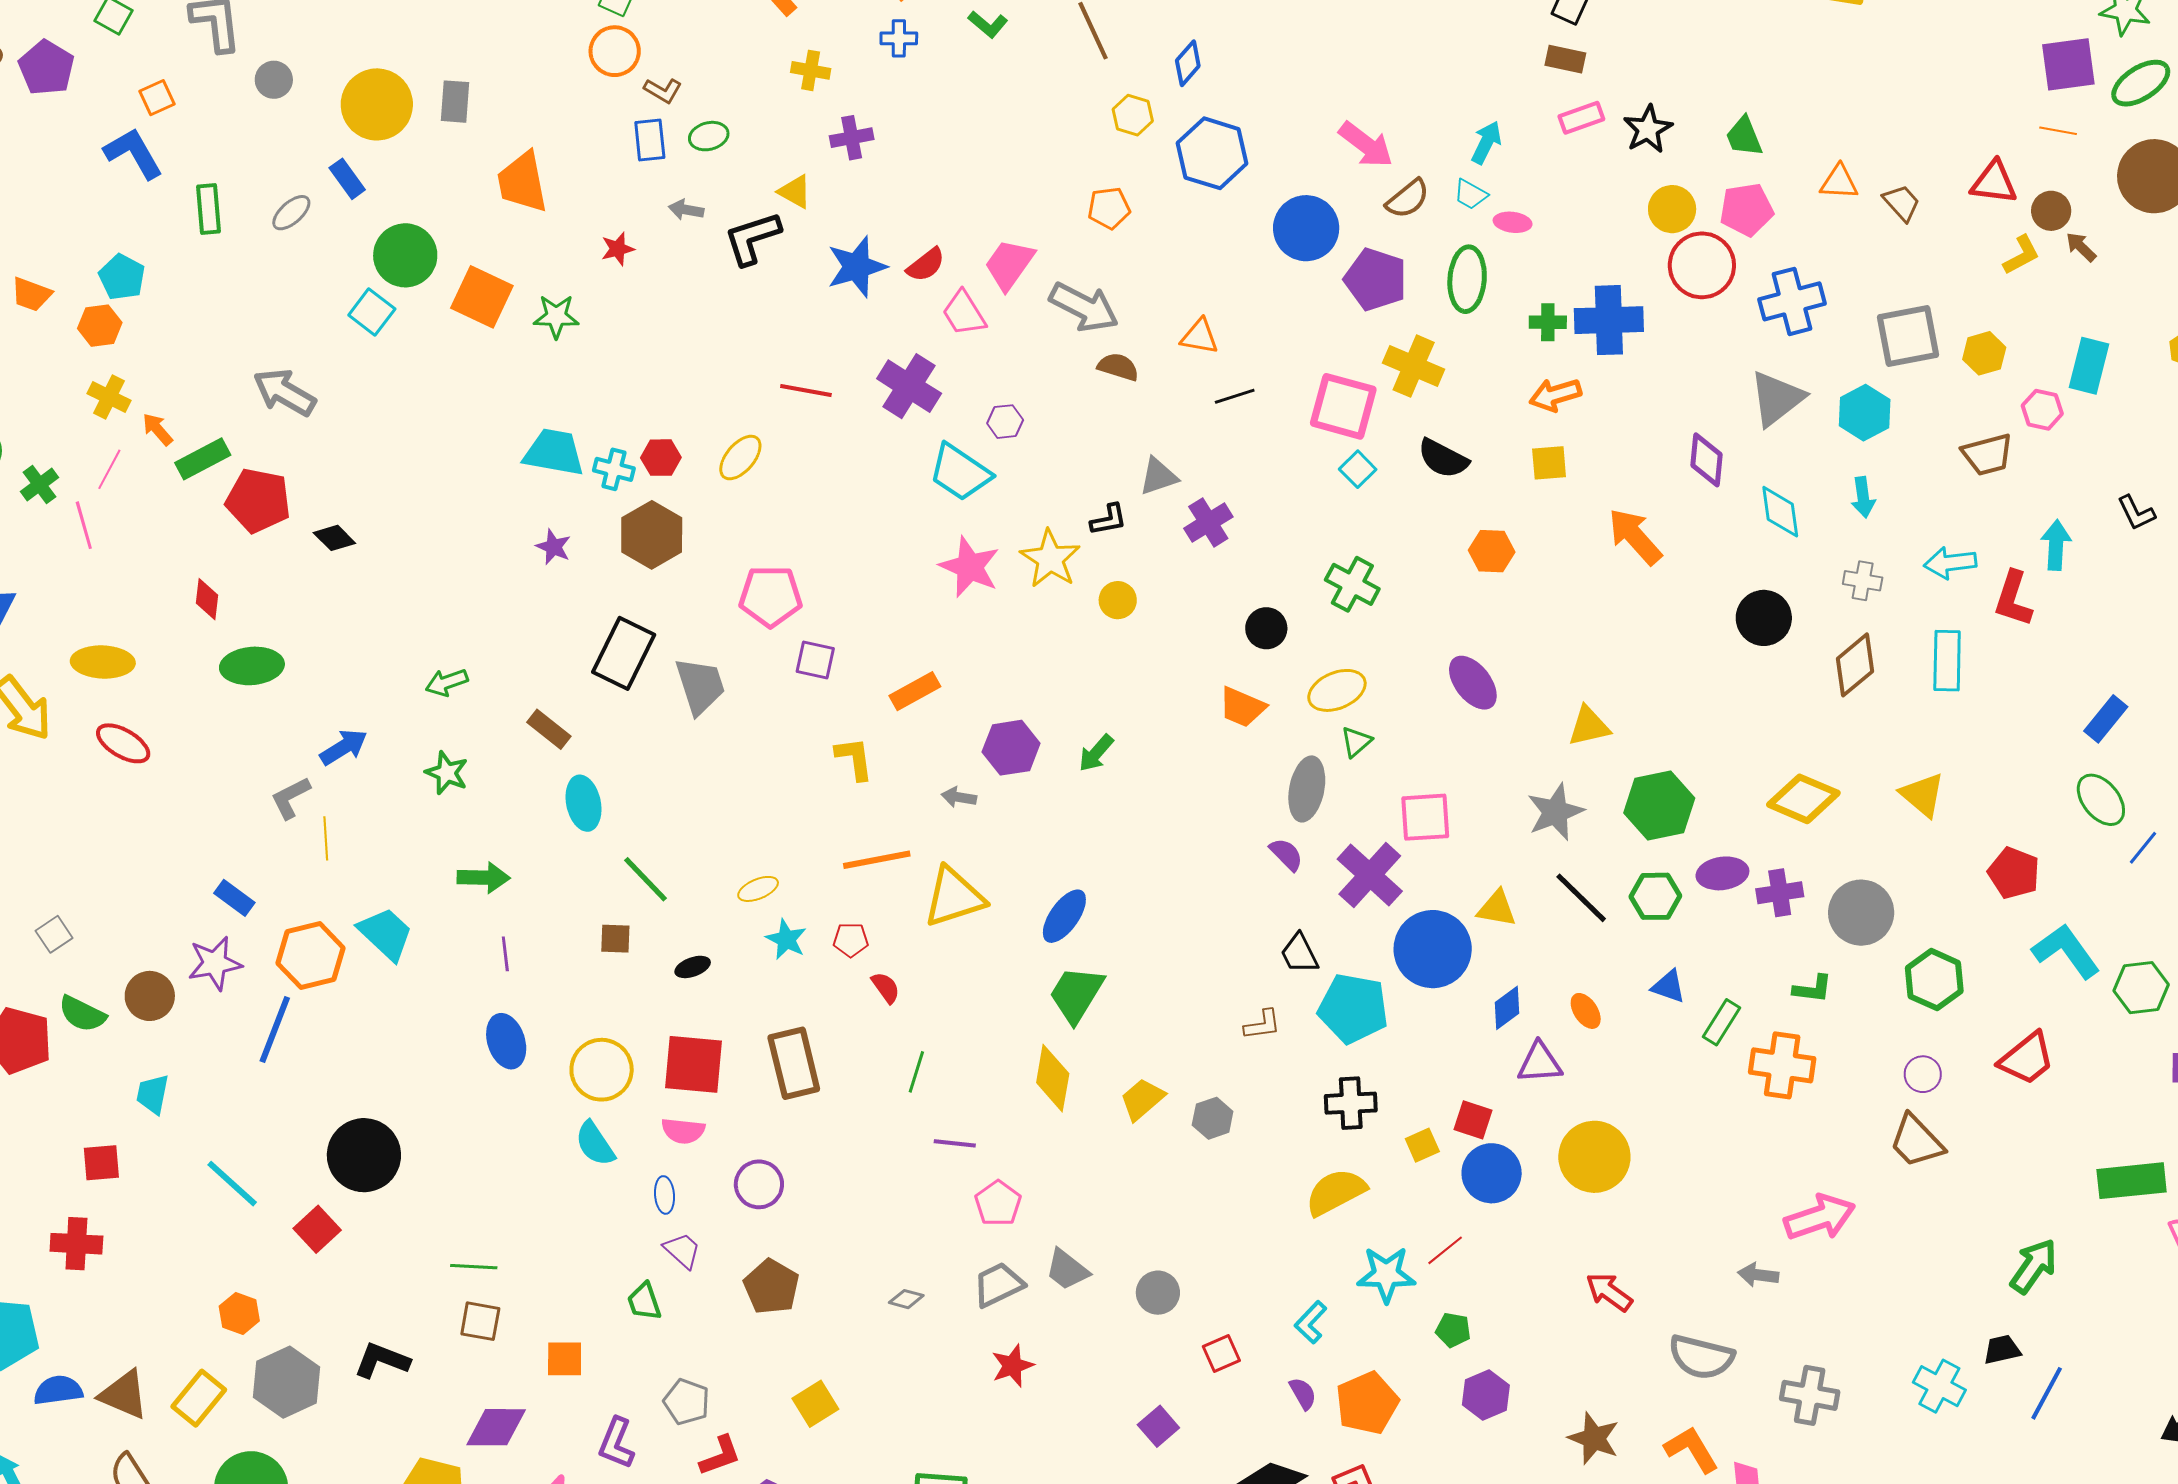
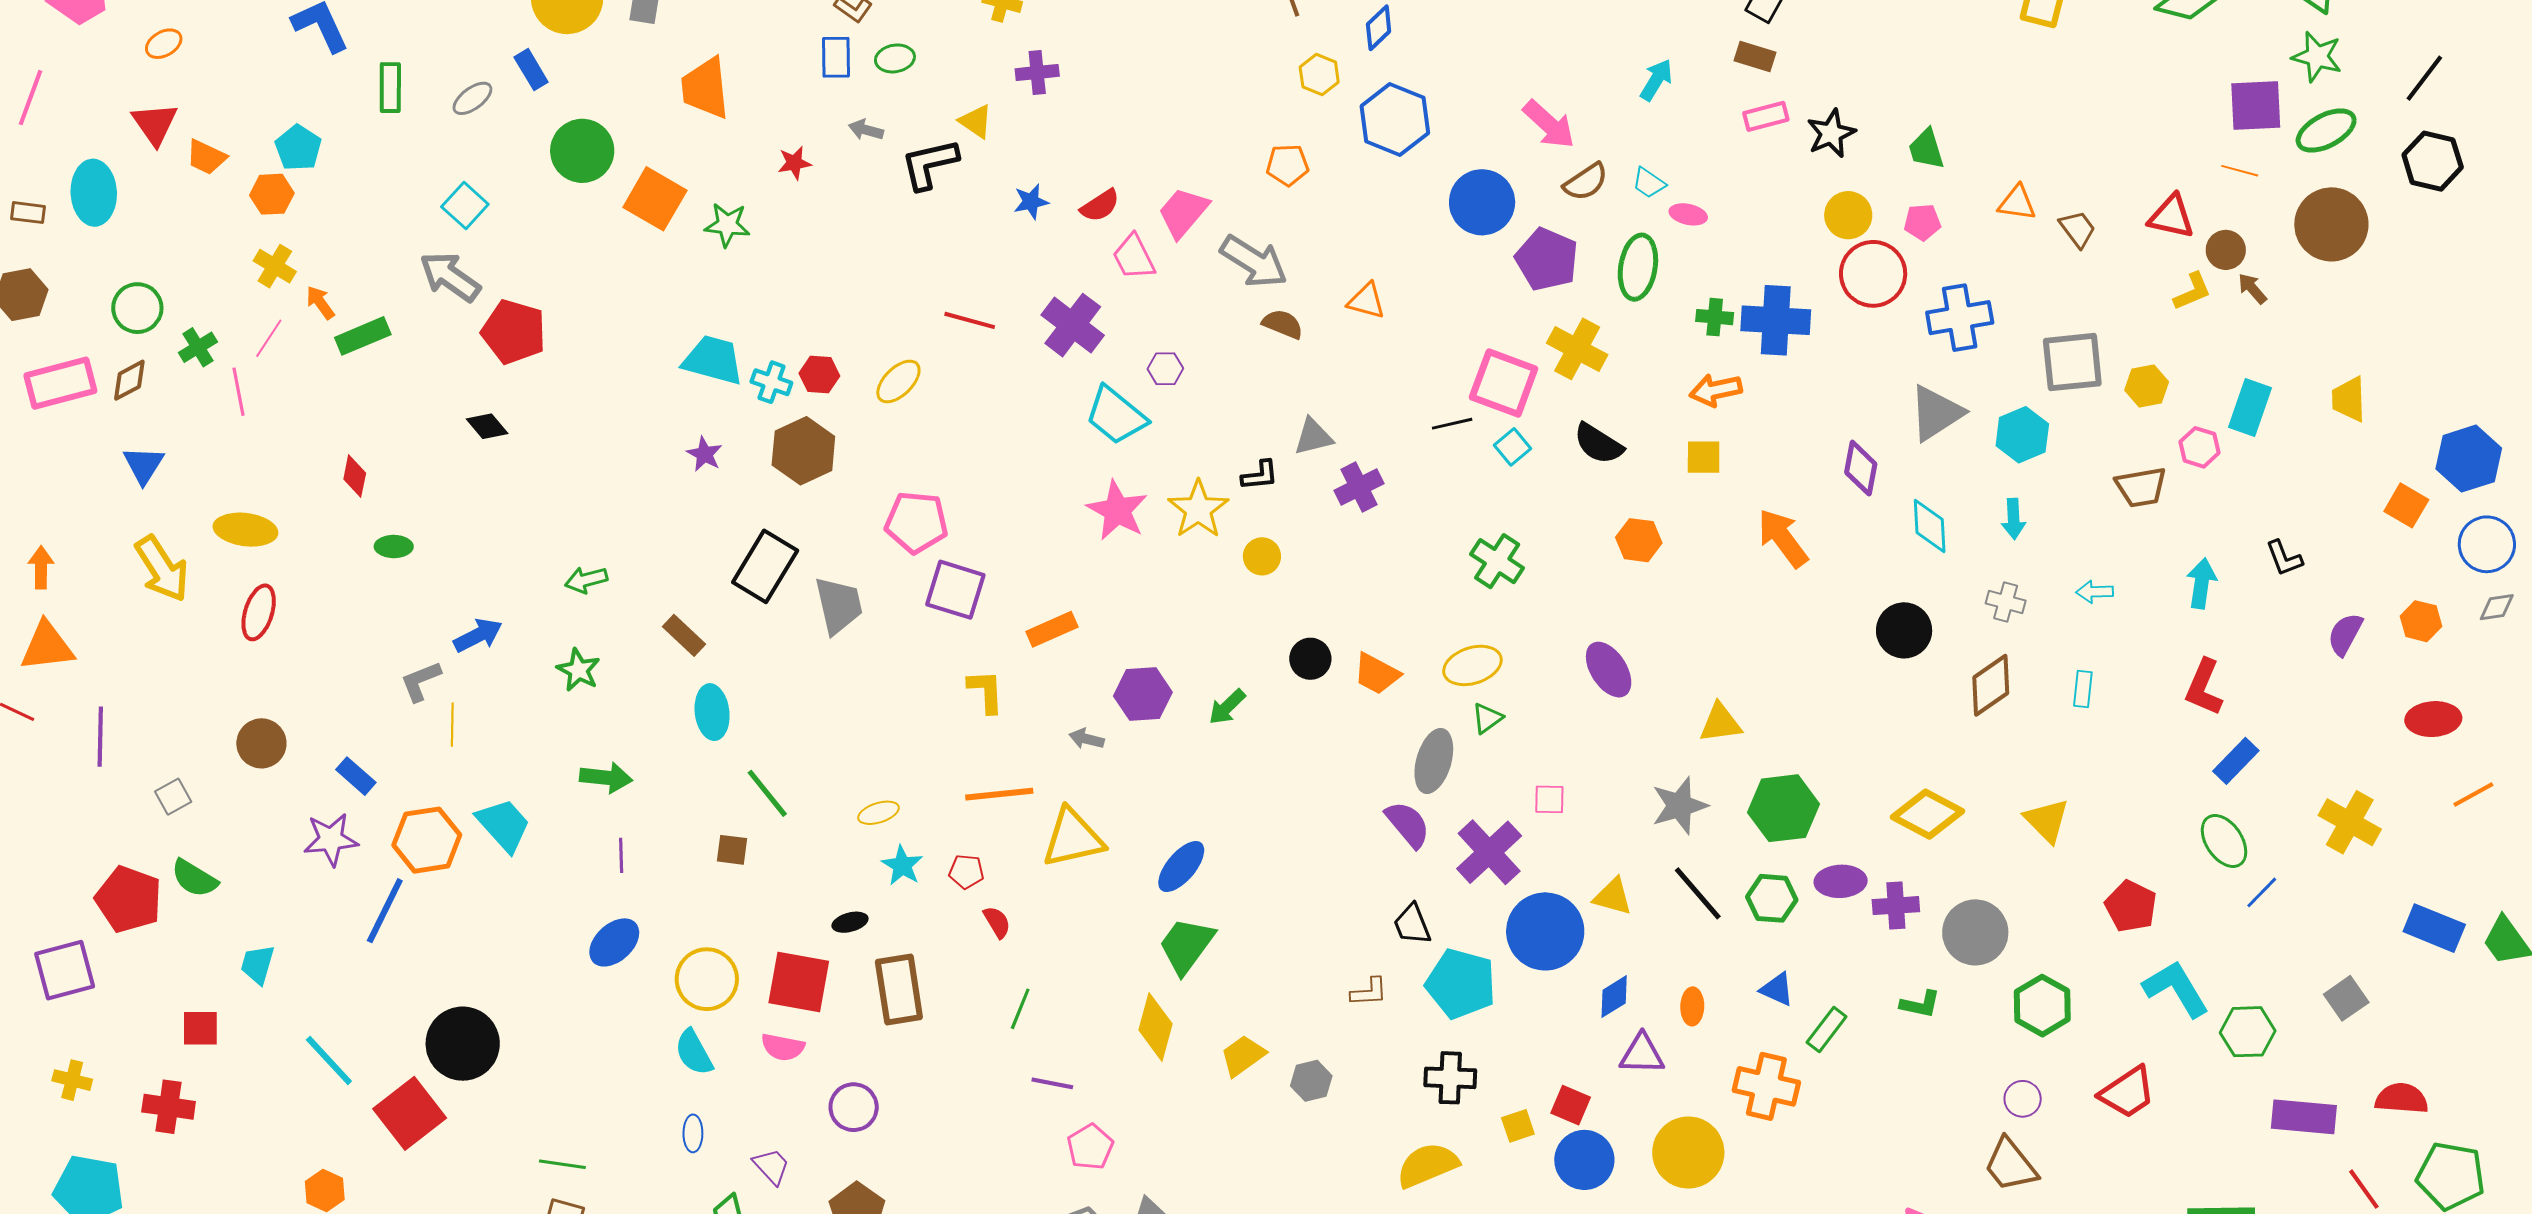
cyan arrow: (1486, 143) -> (1656, 80), moved
pink pentagon: (1746, 210) -> (1922, 222), size x0.7
blue star: (857, 267) -> (1031, 202), size x0.6
cyan square: (372, 312) -> (465, 205), moved
black line: (1235, 396) -> (1452, 424), moved
red pentagon: (258, 500) -> (514, 332), moved
cyan arrow: (1950, 563) -> (2095, 592), size x0.7
red L-shape: (2013, 599) -> (2204, 687), moved
black circle: (1266, 628) -> (1310, 659), moved
purple square: (815, 660) -> (955, 590), size x1.5
cyan rectangle: (1947, 661) -> (2083, 689), size x0.6
green ellipse: (252, 666) -> (394, 547), size x0.6
red ellipse: (123, 743) -> (259, 612), turned 72
pink square: (1425, 817) -> (1549, 799), size x0.6
purple semicircle: (1286, 854) -> (1408, 824), size x1.4
black ellipse: (693, 967) -> (850, 922), moved
brown circle: (150, 996) -> (261, 743), moved
orange ellipse: (1586, 1011) -> (1692, 1006), turned 30
blue ellipse: (506, 1041) -> (614, 942), turned 60
orange cross: (1782, 1065) -> (1766, 1086), moved
blue ellipse: (665, 1195) -> (693, 1133), moved
red square: (317, 1229) -> (410, 1113), size x1.5

